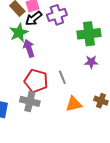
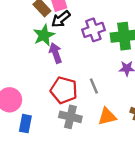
purple cross: (57, 15) -> (93, 30), moved
gray cross: (30, 101) -> (70, 117), moved

